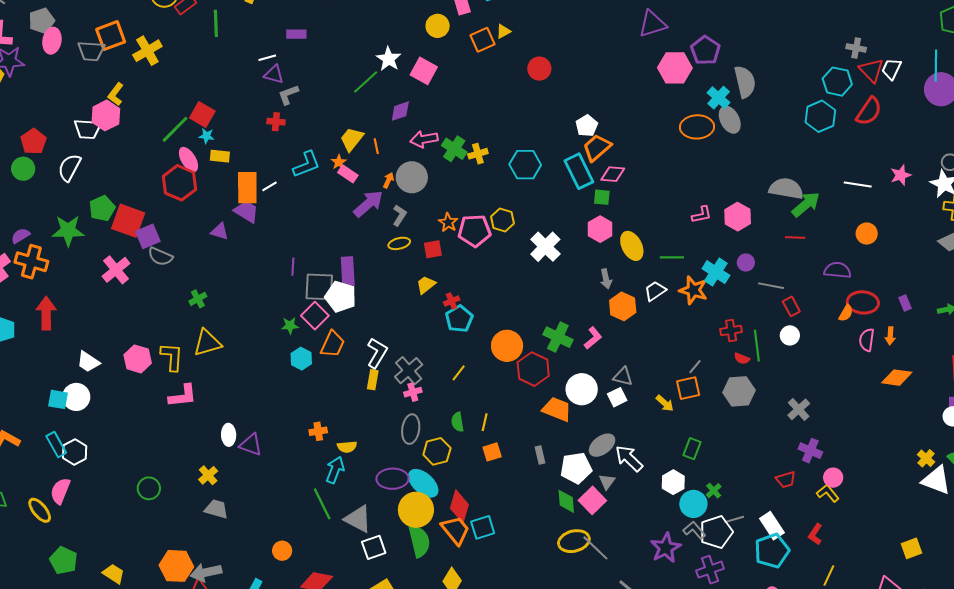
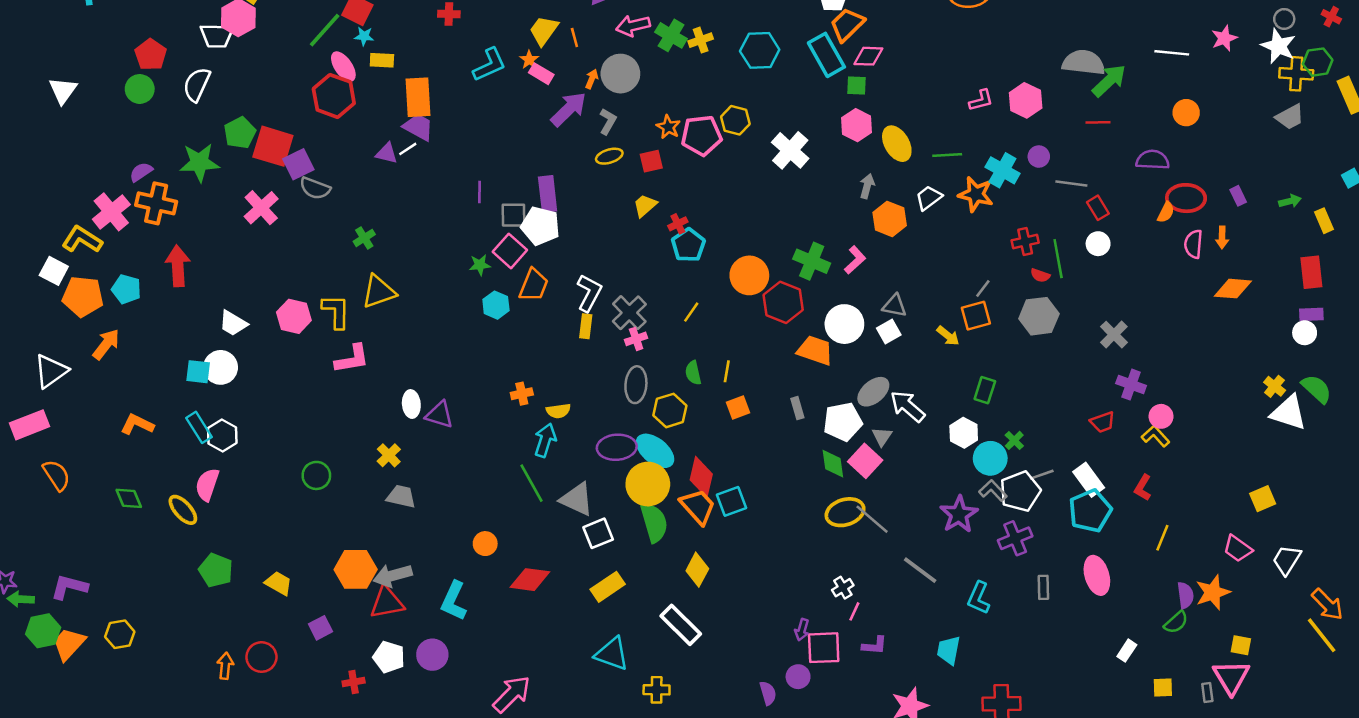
white line: (270, 186) -> (408, 149), moved
gray arrow: (606, 279) -> (867, 186), turned -150
gray square: (319, 287) -> (513, 215), size x0.7

